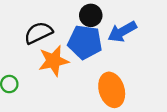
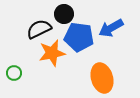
black circle: (91, 15) -> (64, 14), moved

